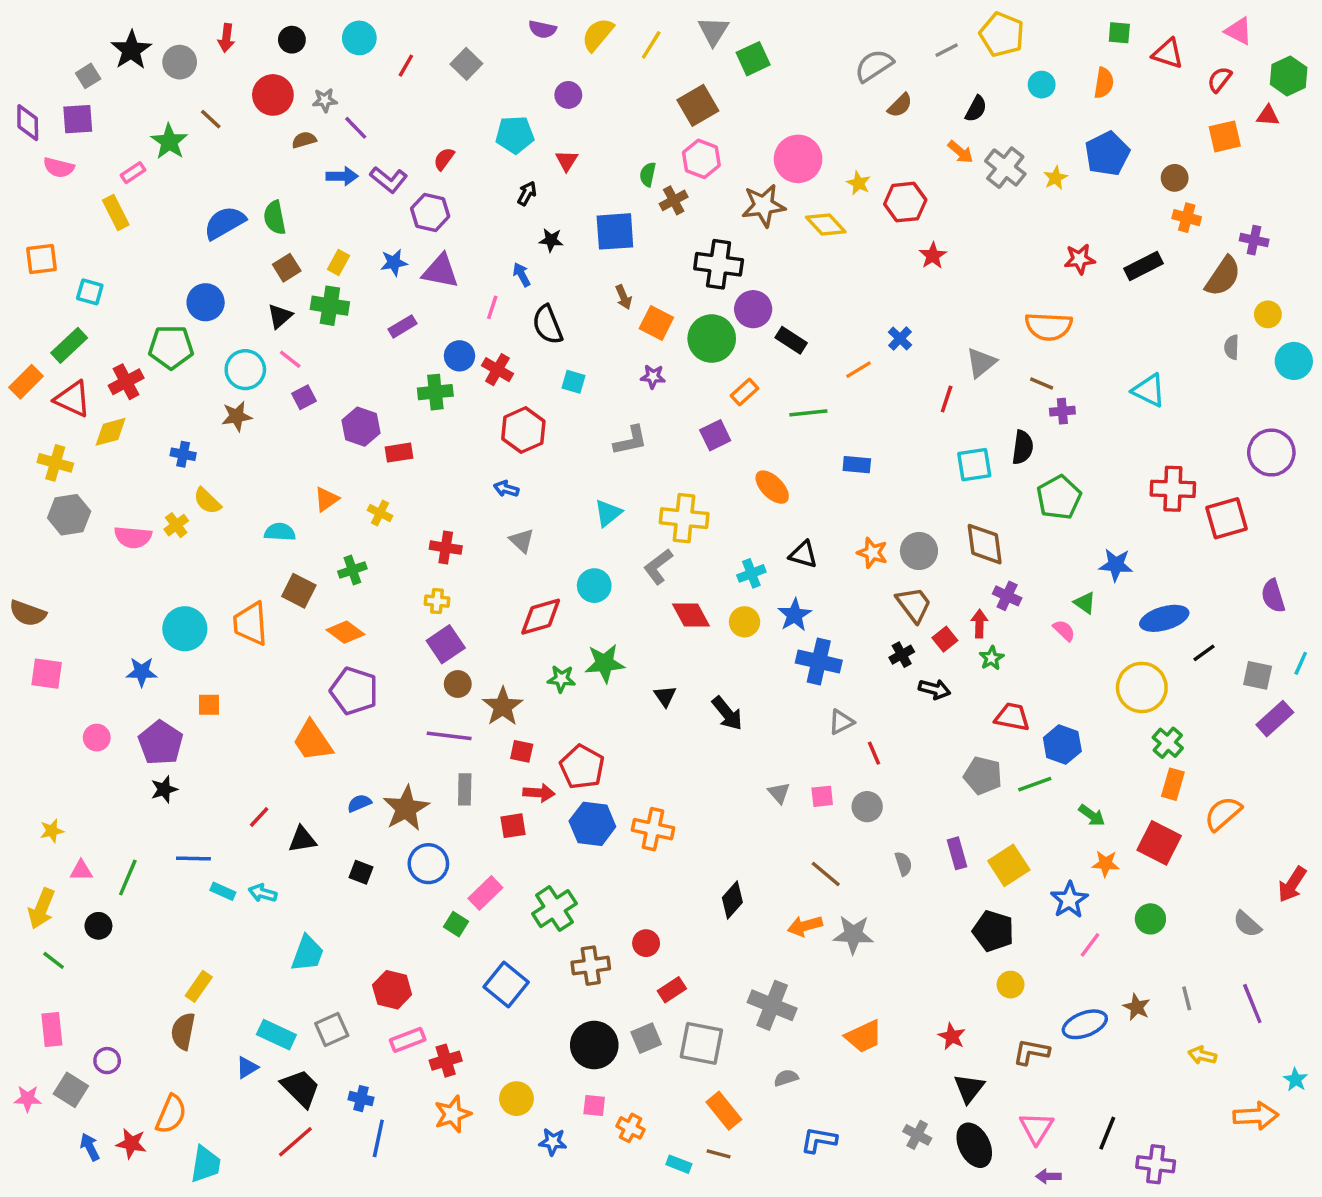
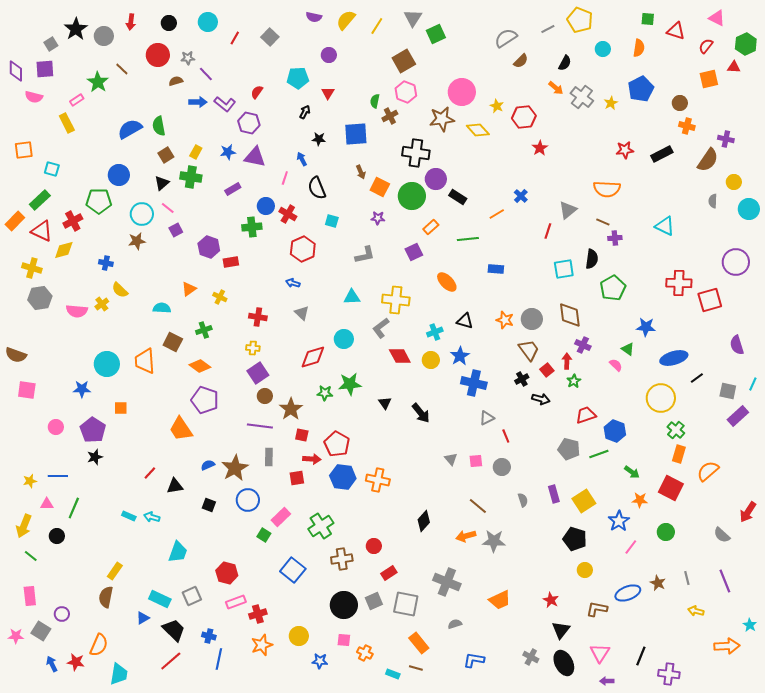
cyan triangle: (608, 513) -> (352, 297), turned 36
red trapezoid: (1012, 717) -> (586, 415), turned -30
blue line: (193, 858) -> (58, 476), moved

